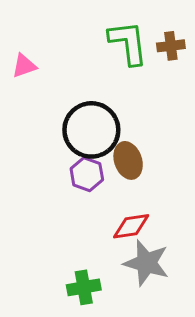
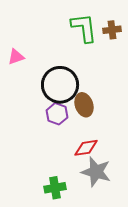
pink triangle: (24, 66) -> (16, 57), moved

